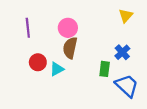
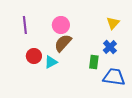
yellow triangle: (126, 16) -> (113, 23), moved
brown semicircle: (70, 48) -> (63, 43), turned 30
blue trapezoid: (127, 86) -> (114, 77), turned -35

